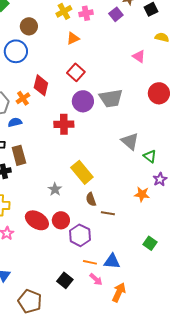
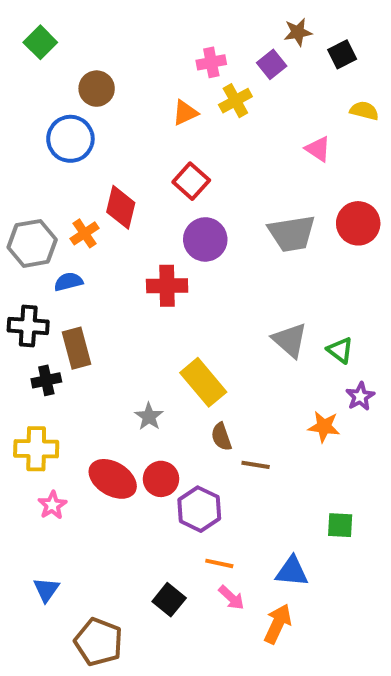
yellow cross: (64, 11) -> (235, 101), moved
gray trapezoid: (111, 98) -> (292, 233), moved
gray triangle: (130, 141) -> (290, 340), moved
green square: (150, 243) -> (340, 525), turned -32
blue triangle: (112, 261) -> (292, 571), moved

